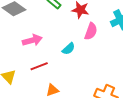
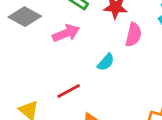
pink arrow: (32, 40) -> (66, 33), moved

